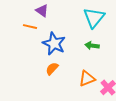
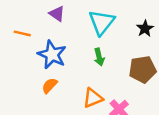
purple triangle: (42, 11) -> (57, 14), moved
green arrow: (92, 46) -> (99, 57), turned -112

